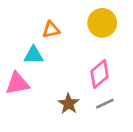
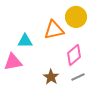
orange triangle: (51, 30) -> (54, 30), moved, size x1.5

